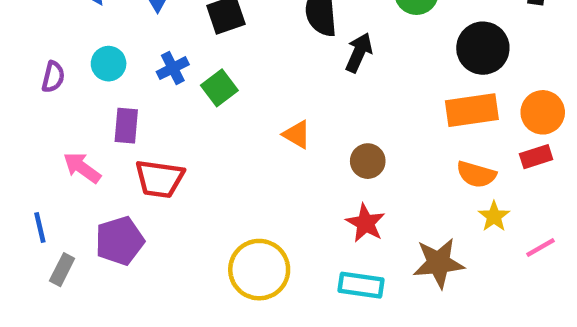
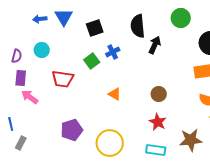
blue cross: (173, 68) -> (113, 52), moved
purple rectangle: (126, 126) -> (21, 78), moved
orange triangle: (297, 134) -> (115, 94), moved
red trapezoid: (159, 179) -> (63, 79), moved
purple pentagon: (120, 241) -> (72, 130), moved

